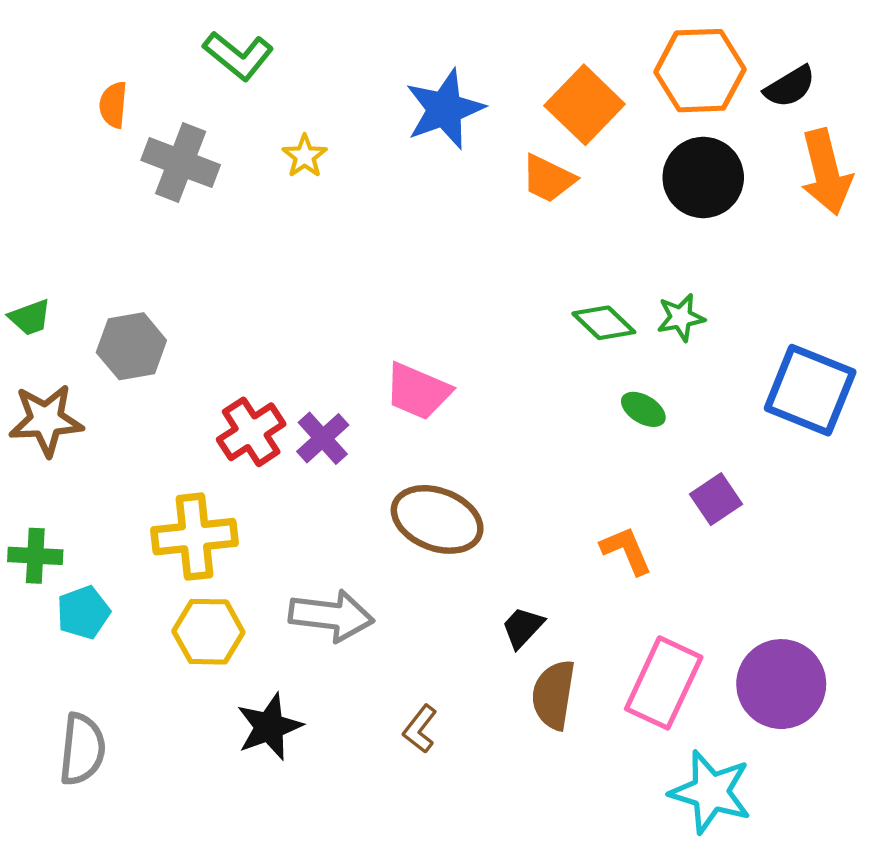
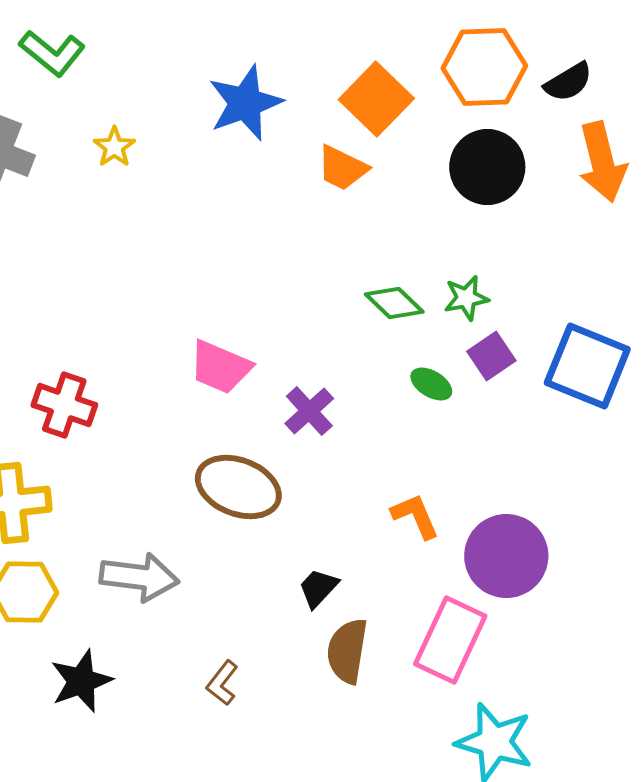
red cross: (251, 432) -> (64, 405), turned -38
purple cross: (323, 438) -> (309, 411), moved
purple square: (716, 499) -> (491, 356), moved
purple circle: (781, 684) -> (506, 556), moved

